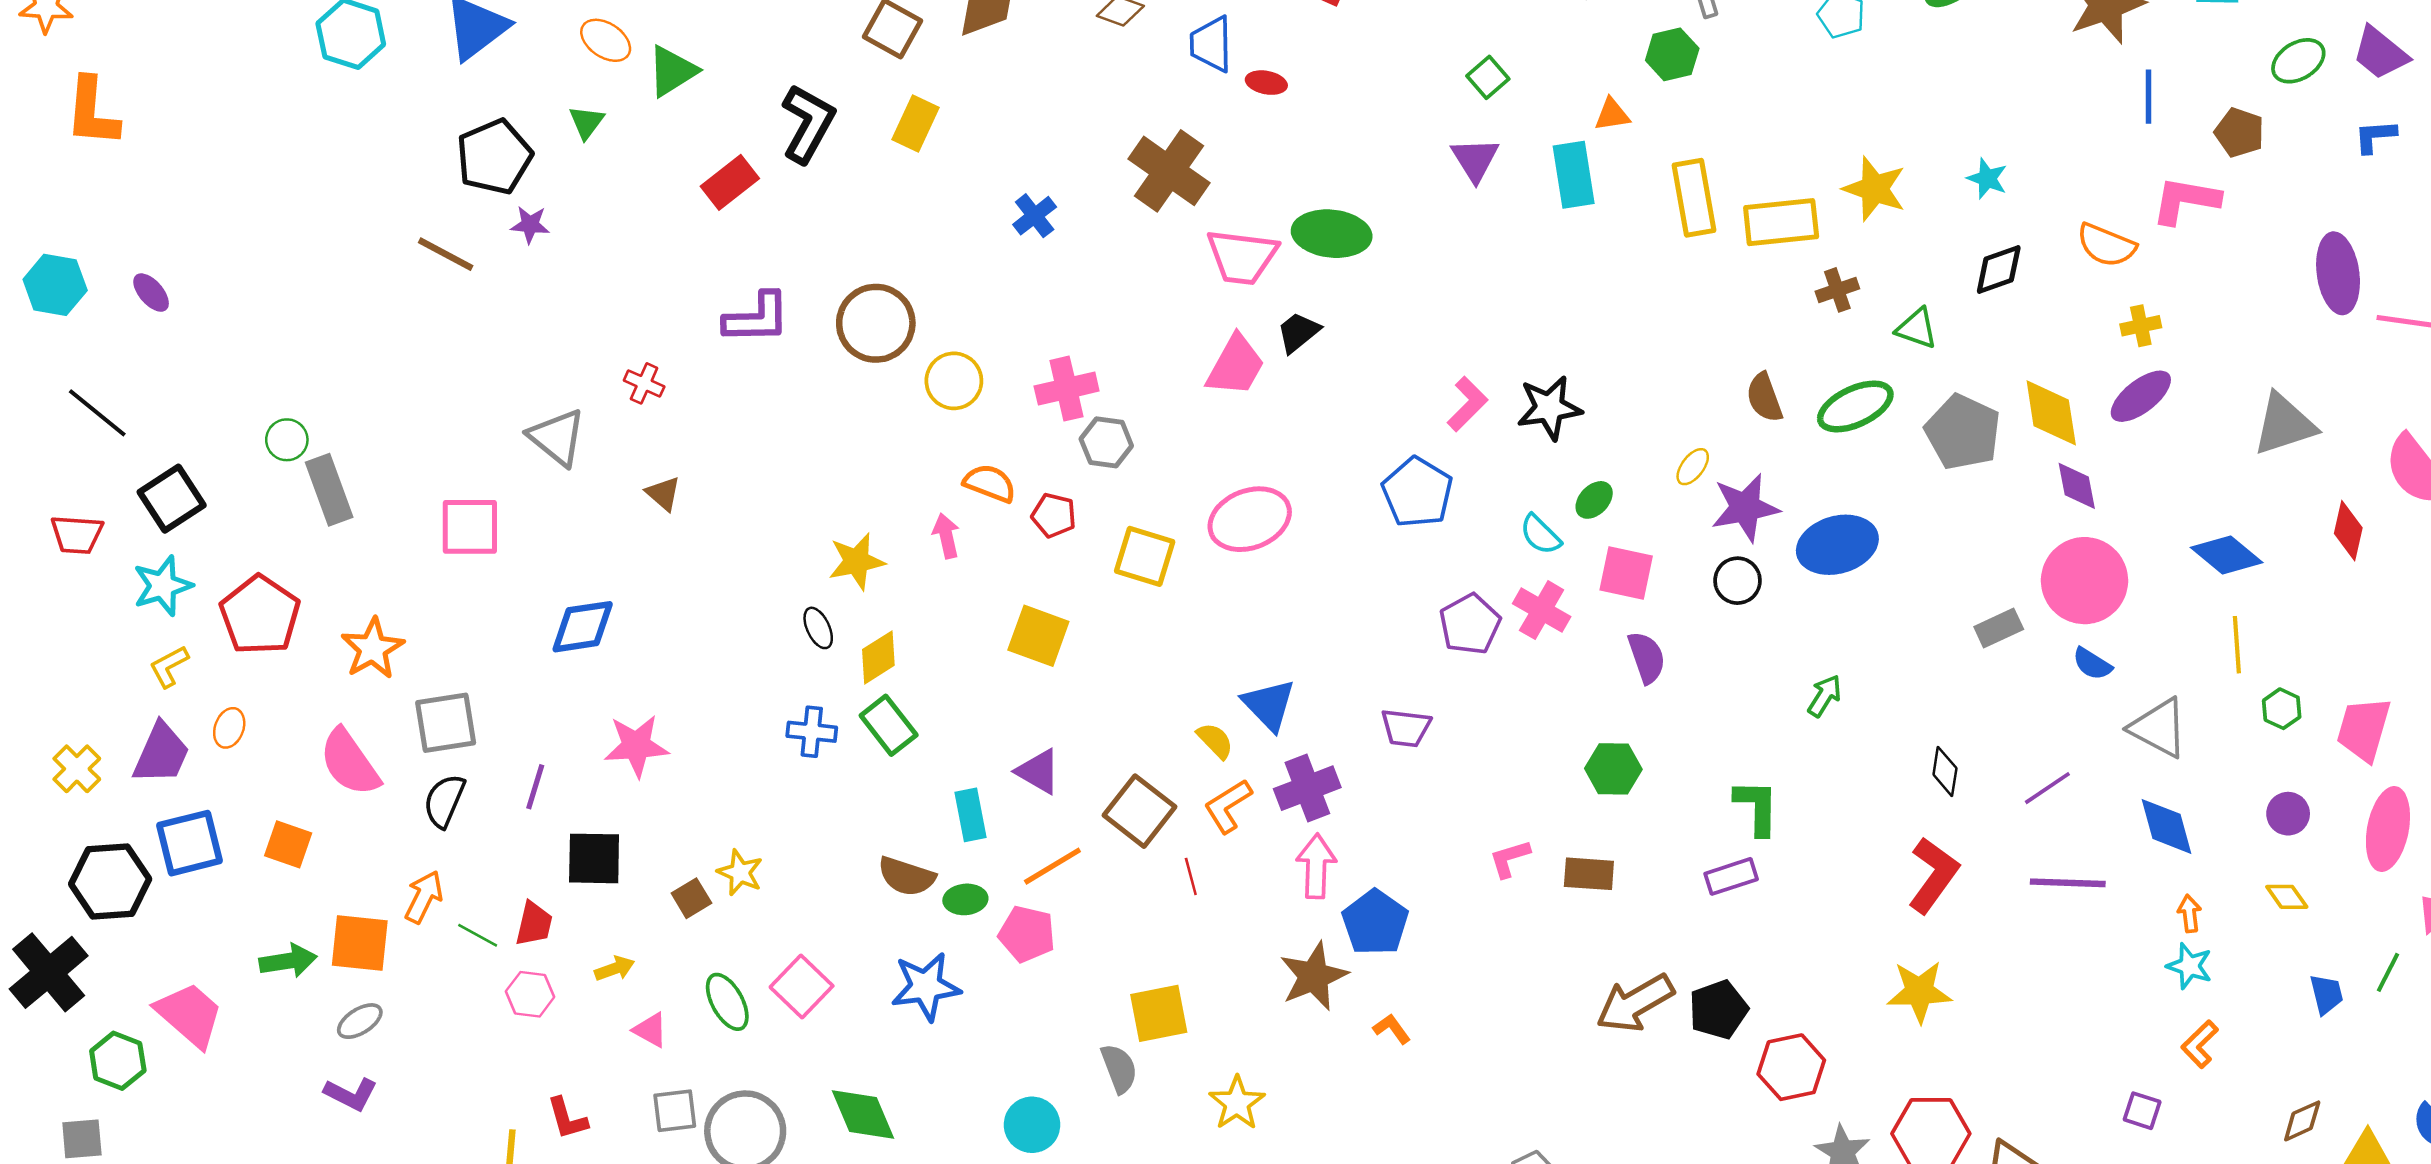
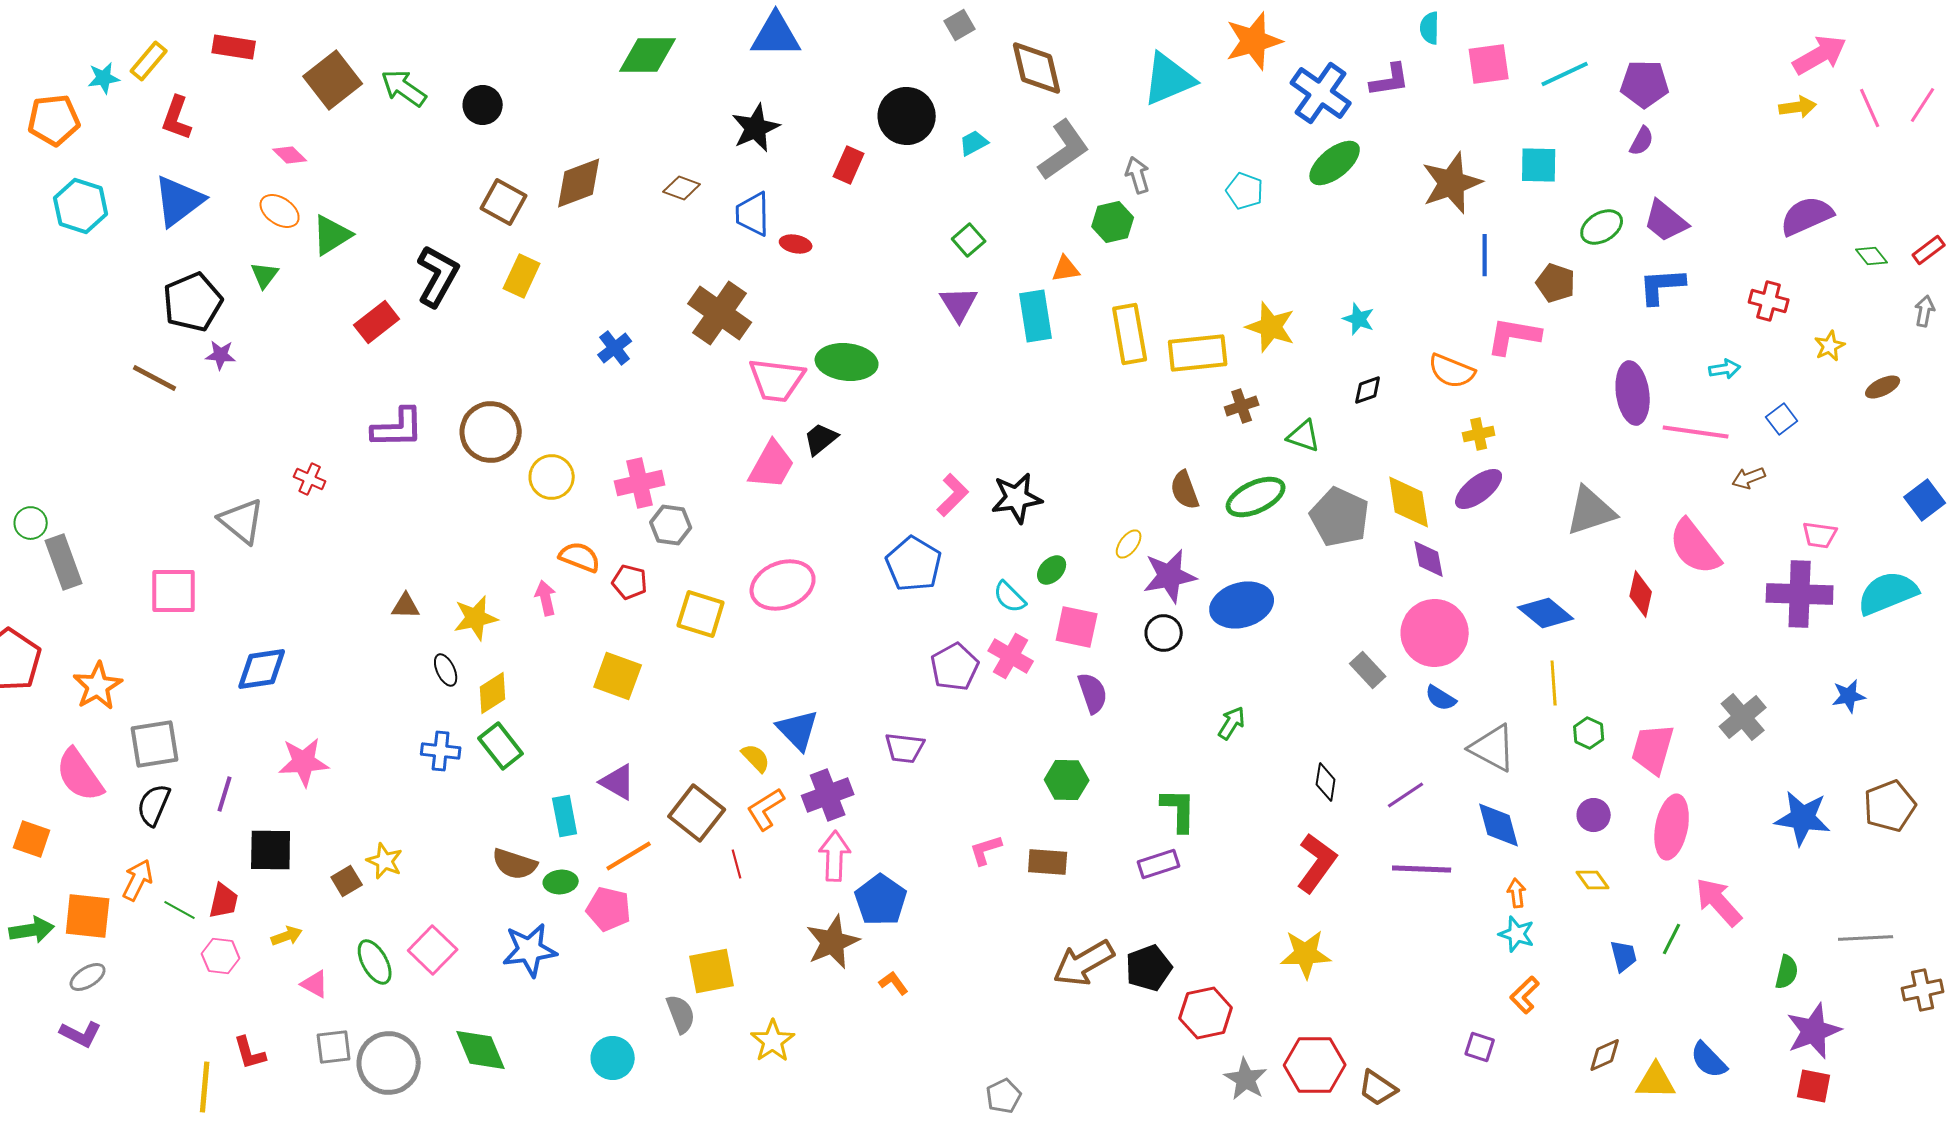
blue L-shape: (2375, 136) -> (1662, 286), size x1.4
black diamond: (1999, 269) -> (1368, 390), size x0.7
brown triangle: (663, 494) -> (406, 606), moved, turned -40
gray rectangle: (1999, 628) -> (1368, 670), turned 72

